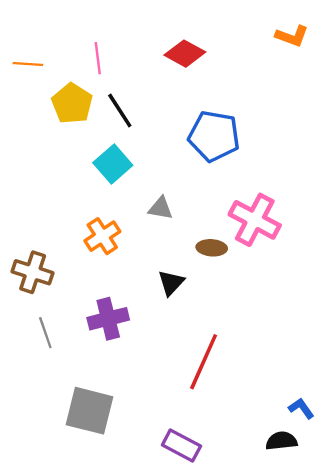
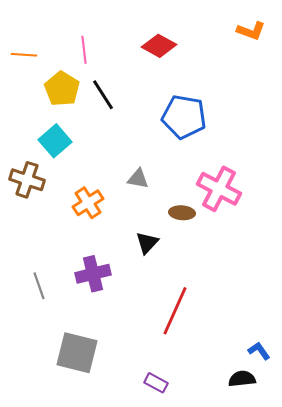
cyan square: (113, 164) -> (55, 141), moved
brown cross: (33, 272) -> (27, 180), moved
purple rectangle: (181, 446) -> (156, 383), size x0.7

